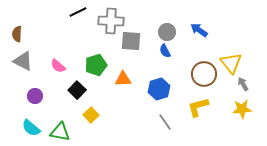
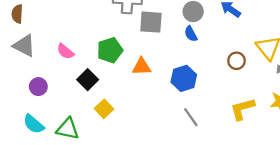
brown circle: (204, 74) -> (236, 61), size x0.6
yellow L-shape: (198, 107) -> (242, 109), moved

